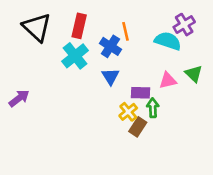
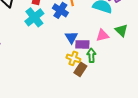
blue triangle: (110, 76) -> (71, 37), moved
yellow cross: (128, 112) -> (73, 58), turned -32

